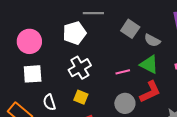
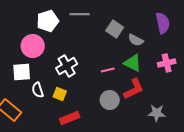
white pentagon: (75, 33) -> (48, 21), moved
pink circle: (29, 41) -> (33, 46), moved
yellow square: (81, 97) -> (60, 94), moved
white semicircle: (49, 102) -> (38, 90), moved

